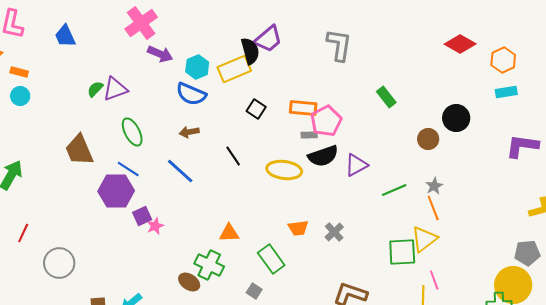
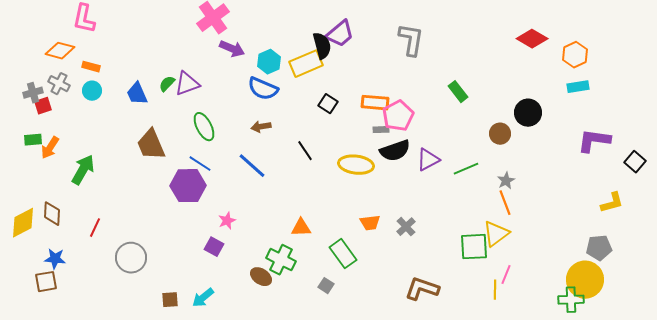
blue trapezoid: (65, 36) -> (137, 94), moved
green line: (394, 190) -> (466, 169), moved
purple square: (142, 216) -> (214, 247), moved, turned -36
pink line: (434, 280) -> (506, 275), turned 42

